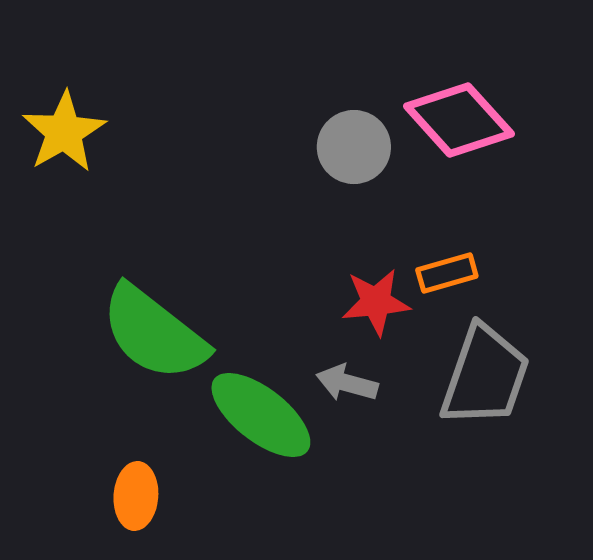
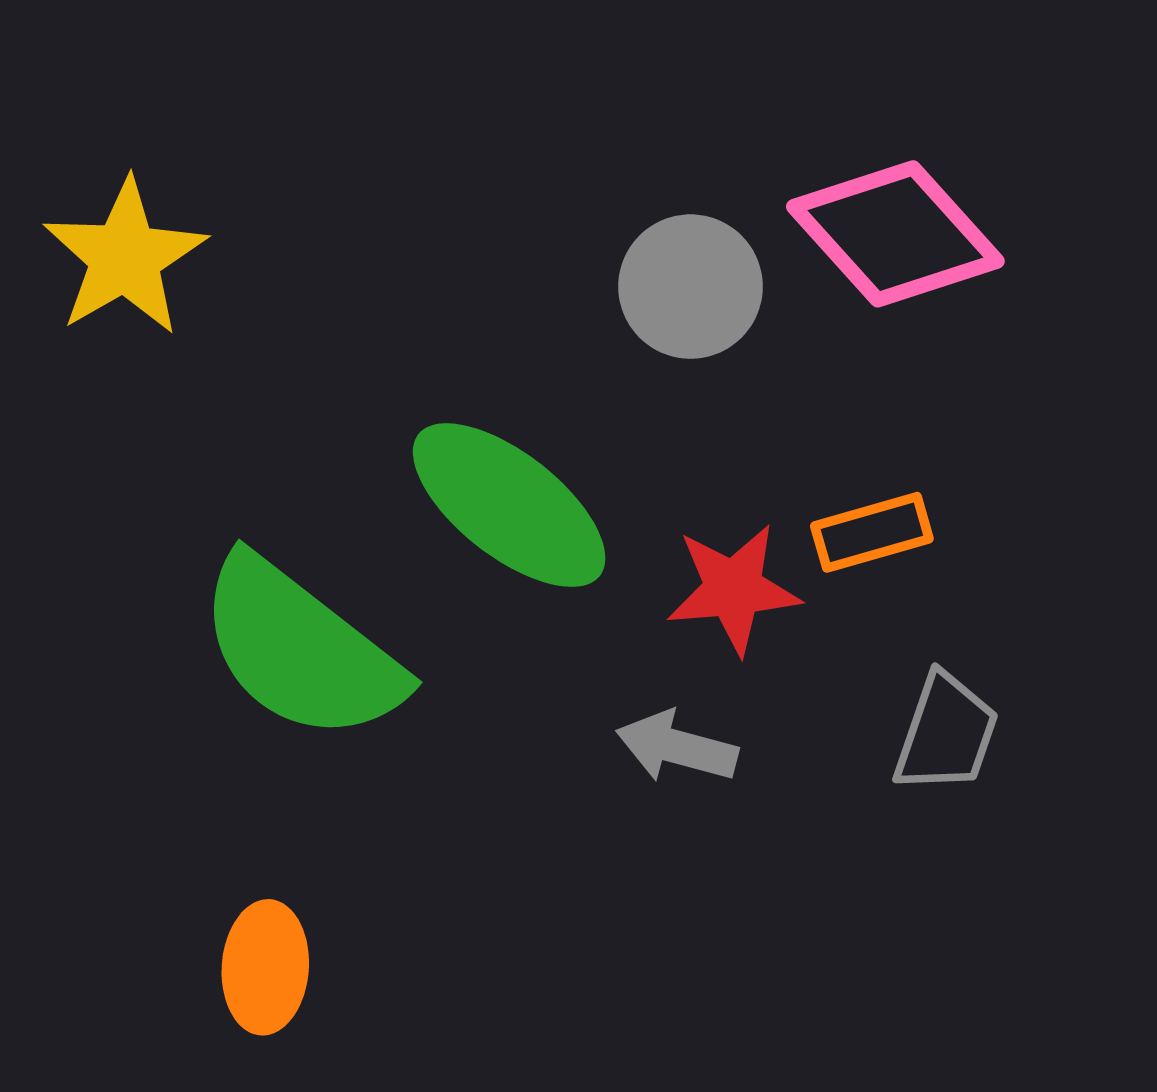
gray trapezoid: (485, 376) -> (946, 733), size x0.6
green ellipse: (261, 415) -> (509, 505), moved

